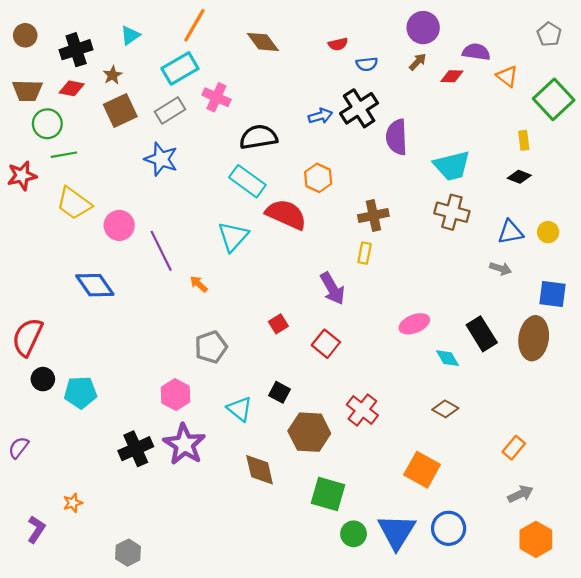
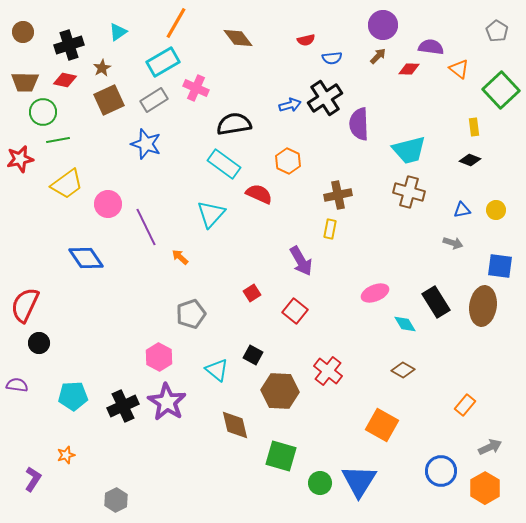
yellow trapezoid: (74, 203) -> (67, 184), turned -72
red semicircle: (286, 214) -> (259, 194), size x0.7
blue triangle: (510, 232) -> (462, 210), size x0.7
cyan pentagon: (80, 392) -> (73, 396), moved
purple semicircle: (19, 448) -> (17, 385), moved, turned 60
green square: (328, 494) -> (281, 456), moved
gray arrow: (520, 494) -> (490, 447), moved
blue circle: (449, 528) -> (441, 471), moved

